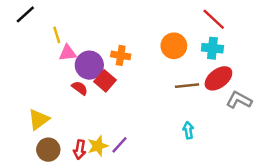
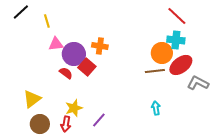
yellow line: (57, 35) -> (47, 21), moved
orange circle: (174, 46) -> (162, 53), moved
yellow star: (98, 146) -> (74, 108), moved

